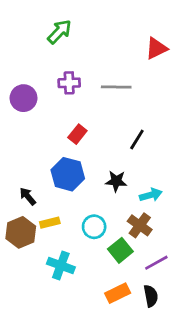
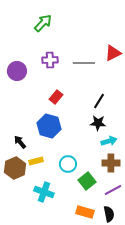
red triangle: (156, 48) -> (113, 53), moved
black star: (116, 181) -> (98, 123), moved
brown cross: (140, 225) -> (111, 163), moved, turned -36
orange rectangle: (118, 293) -> (85, 212), turned 42

